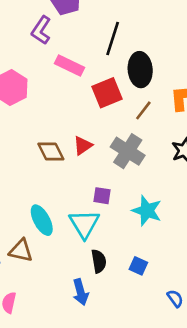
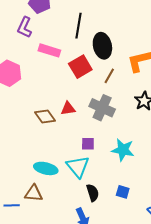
red triangle: (83, 146) -> (68, 109), turned 35
cyan ellipse: (42, 220) -> (46, 168), turned -40

